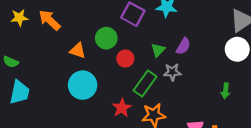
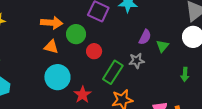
orange arrow: (50, 20) -> (52, 23), moved, turned 145
green triangle: (158, 50) -> (162, 46), moved
red star: (122, 108) -> (83, 95), moved

